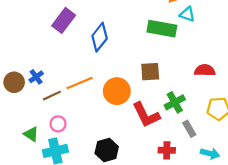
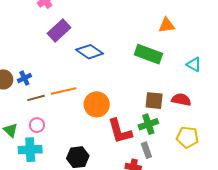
cyan triangle: (187, 14) -> (194, 64), moved
blue diamond: (100, 37) -> (90, 52), turned 76
brown square: (150, 72) -> (154, 101), moved
gray rectangle: (189, 129) -> (146, 150), moved

